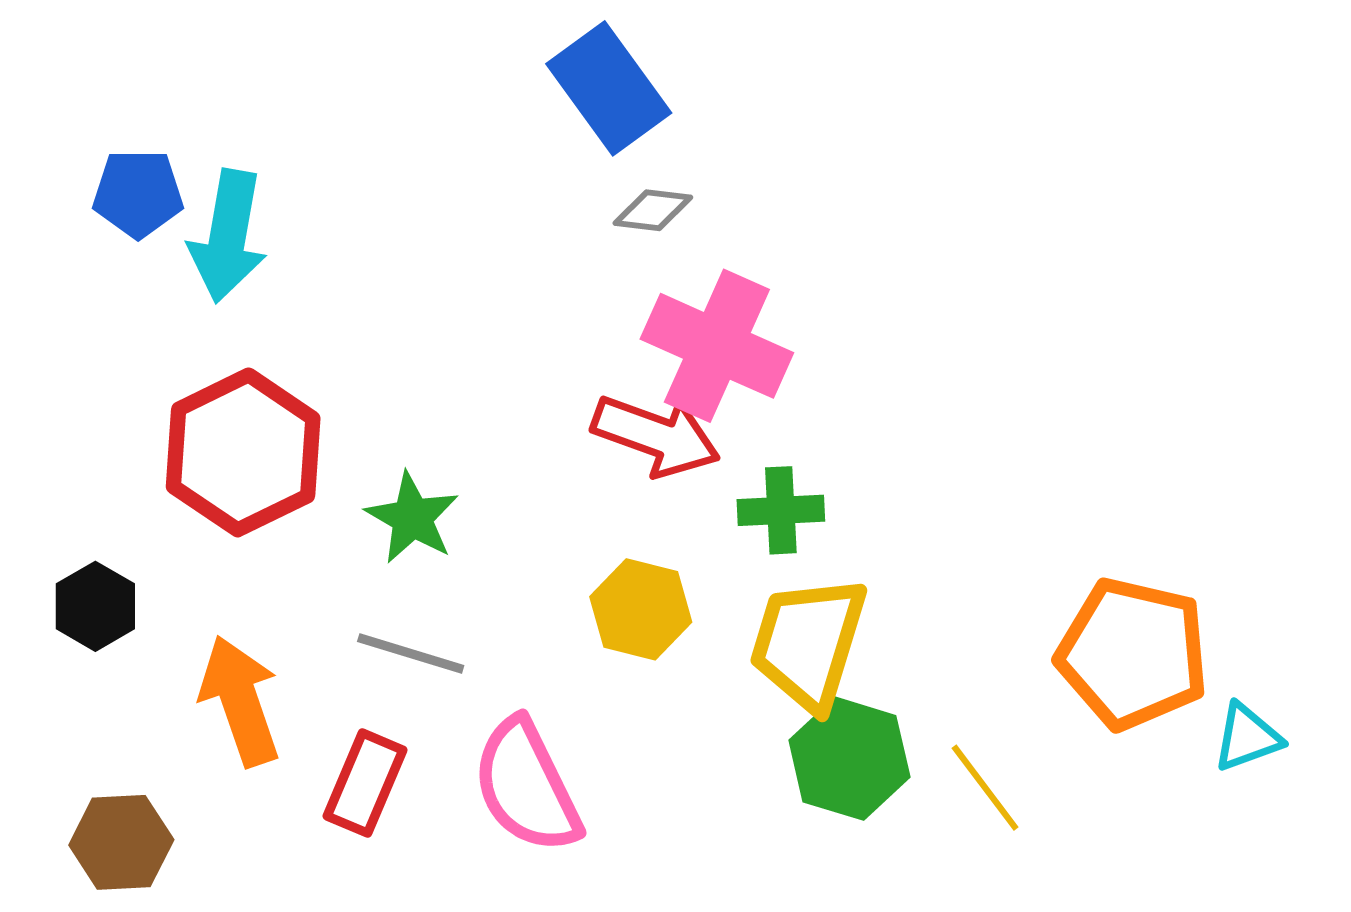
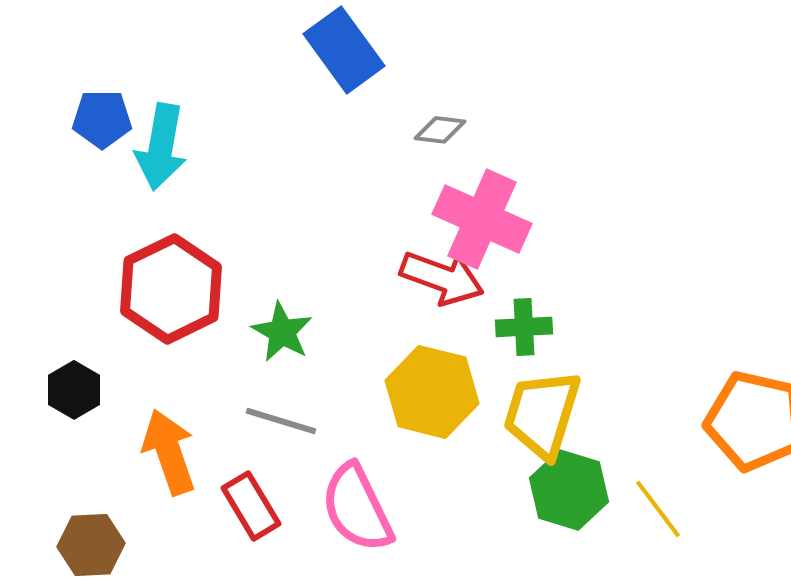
blue rectangle: (609, 88) -> (344, 50), moved
yellow hexagon: (641, 609) -> (432, 392), size x1.4
red rectangle: (365, 783) -> (251, 506), turned -54

